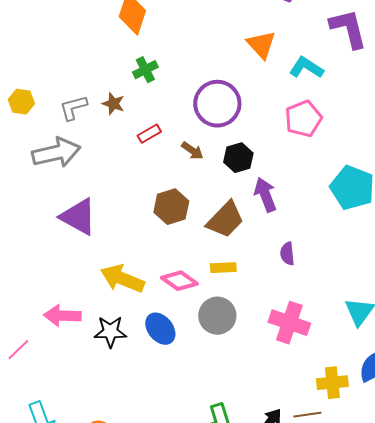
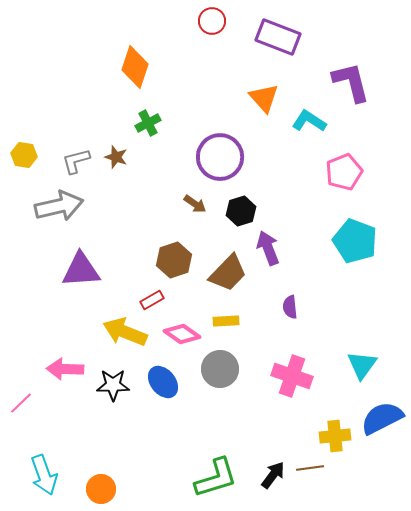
pink pentagon: (303, 119) -> (344, 172), moved
red rectangle: (149, 134) -> (152, 300), moved
purple triangle: (78, 217) -> (81, 270), turned -33

